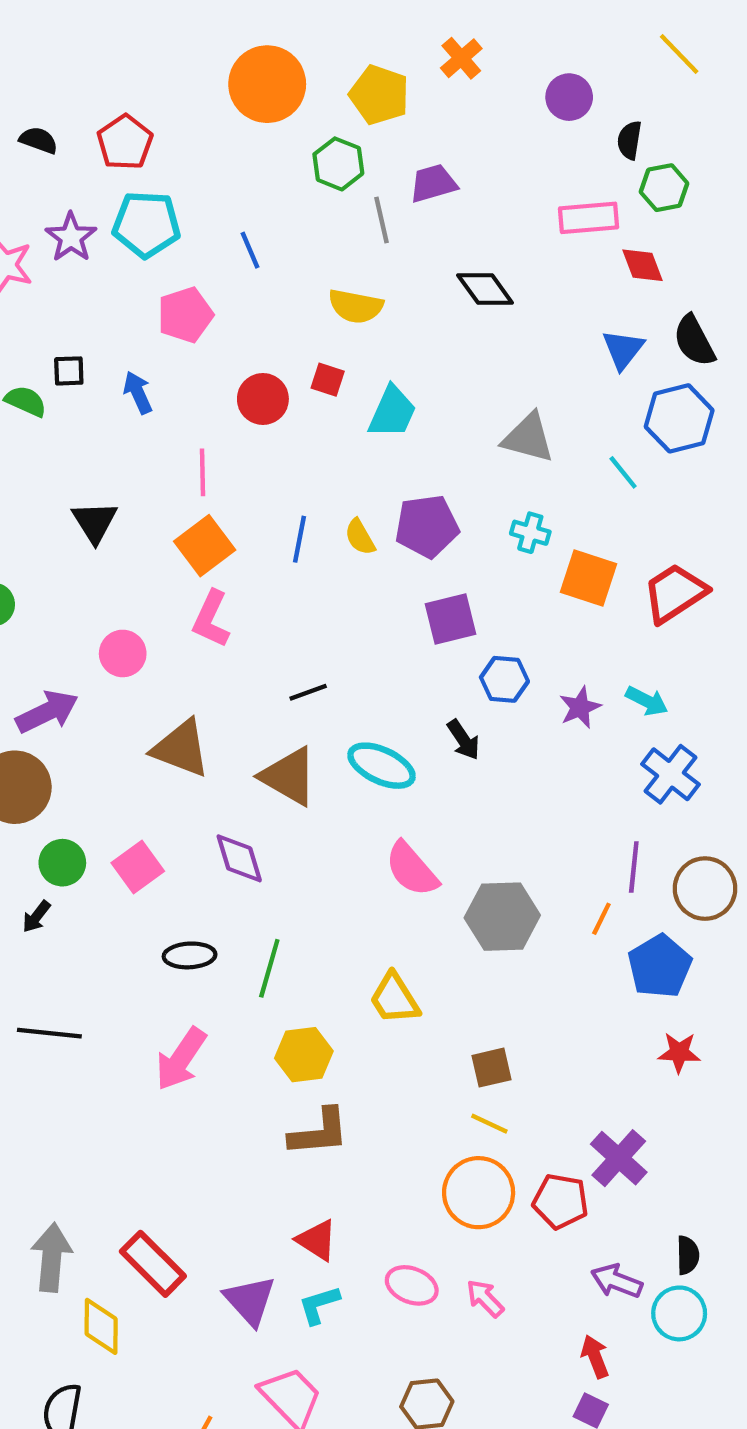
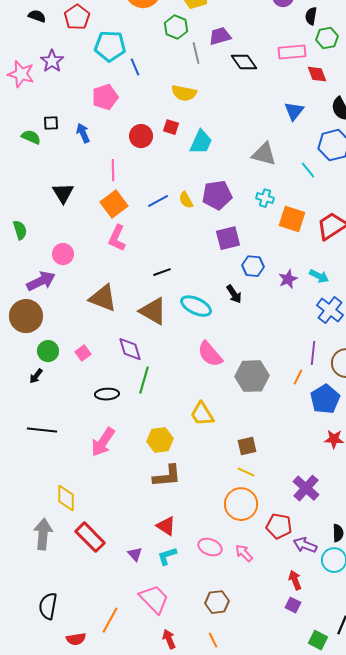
cyan pentagon: (146, 224) -> (110, 46), moved
black diamond: (485, 289) -> (244, 62), moved
blue triangle: (623, 349) -> (294, 111), moved
blue line: (300, 539) -> (158, 201), turned 50
pink circle: (123, 653) -> (63, 254), moved
pink square: (138, 867) -> (83, 353), size x0.7
green line: (269, 968) -> (144, 380), moved
red pentagon: (561, 1201) -> (279, 526), moved
purple triangle: (250, 1300) -> (135, 554), size x0.6
yellow diamond: (101, 1326) -> (66, 498), moved

